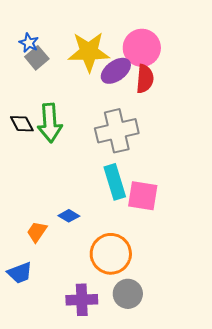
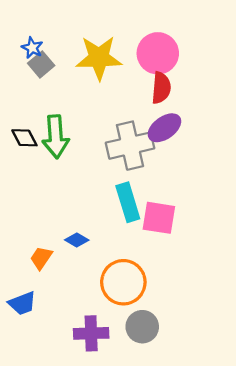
purple ellipse: (116, 71) -> (164, 128), moved

